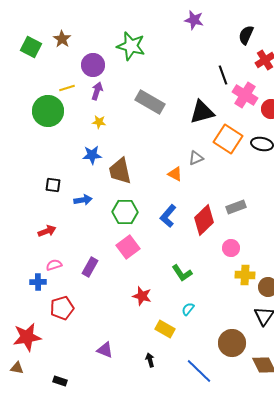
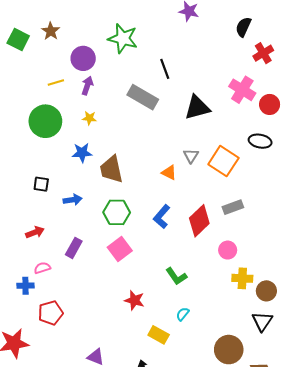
black line: (223, 75) -> (165, 69), moved
green circle: (48, 111) -> (45, 121), moved
orange square: (228, 139) -> (223, 161), moved
gray triangle: (196, 158) -> (191, 156), turned -35
purple rectangle: (90, 267) -> (74, 248), moved

